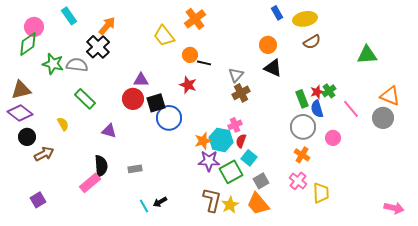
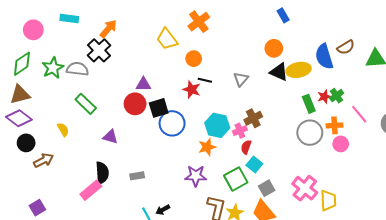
cyan rectangle: (69, 16) -> (69, 19), turned -48
yellow ellipse: (305, 19) -> (299, 70), moved
brown semicircle: (312, 42) -> (346, 47), moved
green diamond: (28, 44) -> (22, 64), moved
black line: (204, 63) -> (205, 80), moved
green star: (53, 64) -> (53, 68), turned 30
brown cross: (241, 93) -> (253, 118), moved
blue semicircle: (317, 109) -> (324, 57), moved, size x1.4
cyan hexagon: (221, 140) -> (217, 125), moved
orange cross: (302, 155) -> (334, 125), moved, turned -35
purple star: (209, 161) -> (196, 176), moved
pink cross: (298, 181) -> (305, 188), size x1.4

